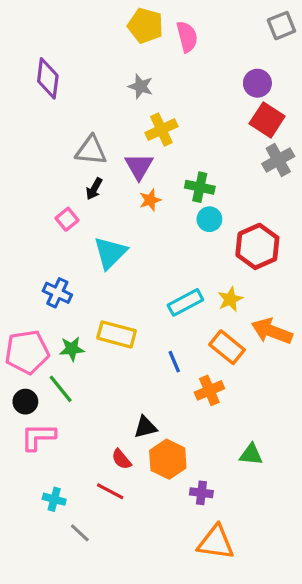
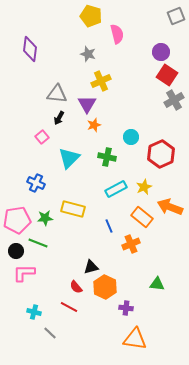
pink semicircle: (187, 37) -> (117, 34), moved
green cross: (200, 187) -> (107, 157), moved
green line: (61, 389) -> (38, 243), turned -30

